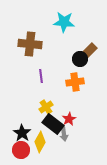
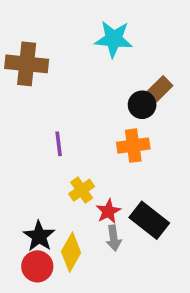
brown cross: (30, 44) -> (27, 64), moved
purple line: (41, 76) -> (59, 144), moved
red star: (69, 119) -> (108, 211), moved
black rectangle: (53, 124) -> (149, 220), moved

